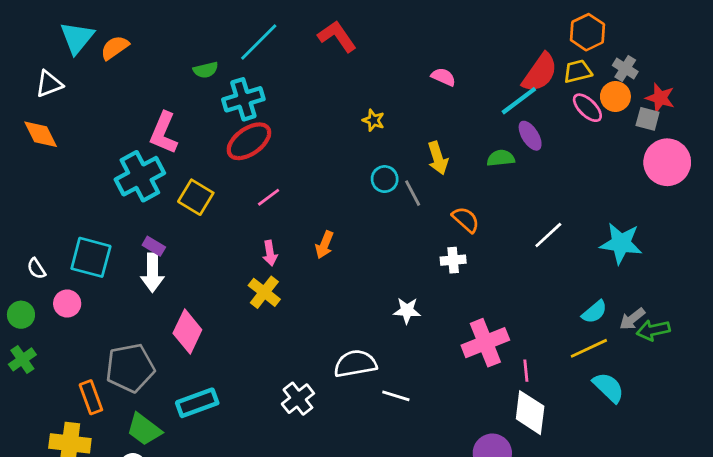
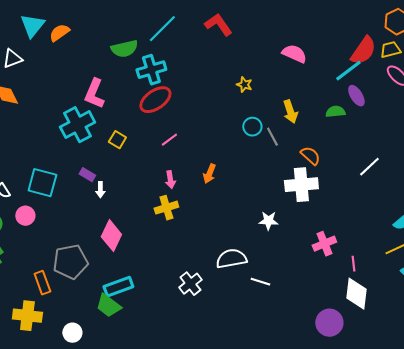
green semicircle: (206, 70) -> (124, 49), size x1.5
pink semicircle: (443, 77) -> (294, 54), size x1.4
yellow square: (196, 197) -> (117, 140), size x0.7
white cross: (453, 260) -> (301, 185), size x1.8
white arrow: (152, 273) -> (100, 190), moved, size x0.6
yellow cross: (264, 292) -> (166, 208), turned 35
pink cross: (485, 343) -> (324, 244), size x0.7
green trapezoid: (144, 429) -> (108, 306), moved

